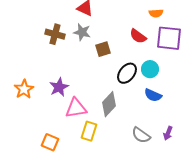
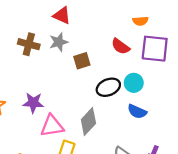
gray star: (82, 32) -> (59, 42), turned -30
black ellipse: (127, 73) -> (108, 87), turned 30
purple star: (59, 87) -> (33, 103), turned 30

